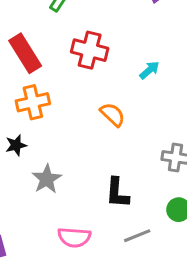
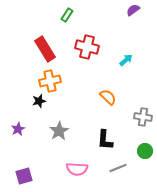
orange semicircle: (113, 115) -> (108, 97), moved
black star: (16, 145) -> (39, 101), moved

